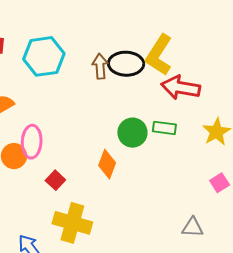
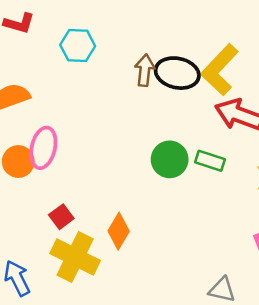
cyan hexagon: (44, 56) -> (78, 45), size x0.7
orange diamond: (107, 164) -> (119, 231), moved
red square: (55, 180) -> (61, 217), moved

